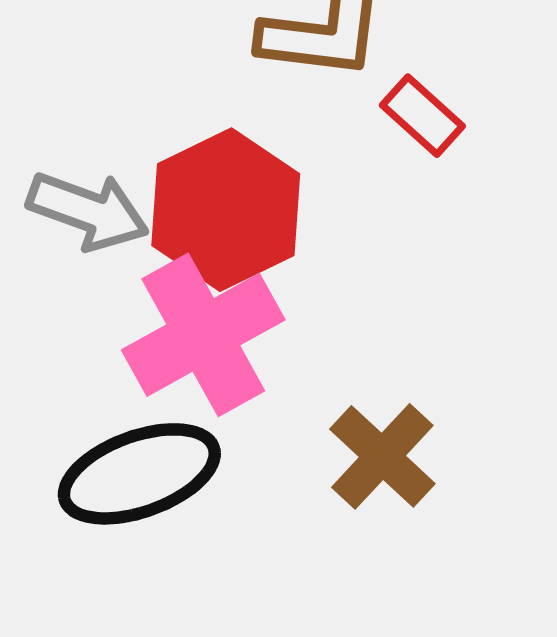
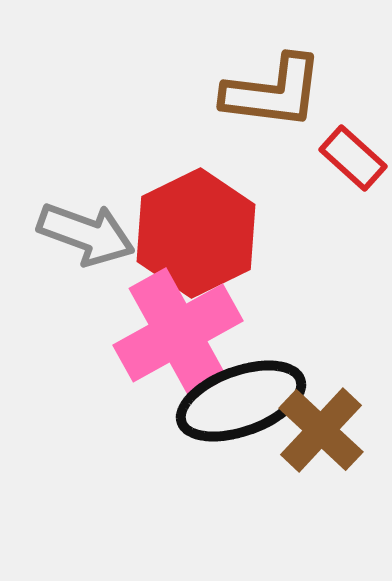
black ellipse: (139, 474) -> (241, 401), moved

